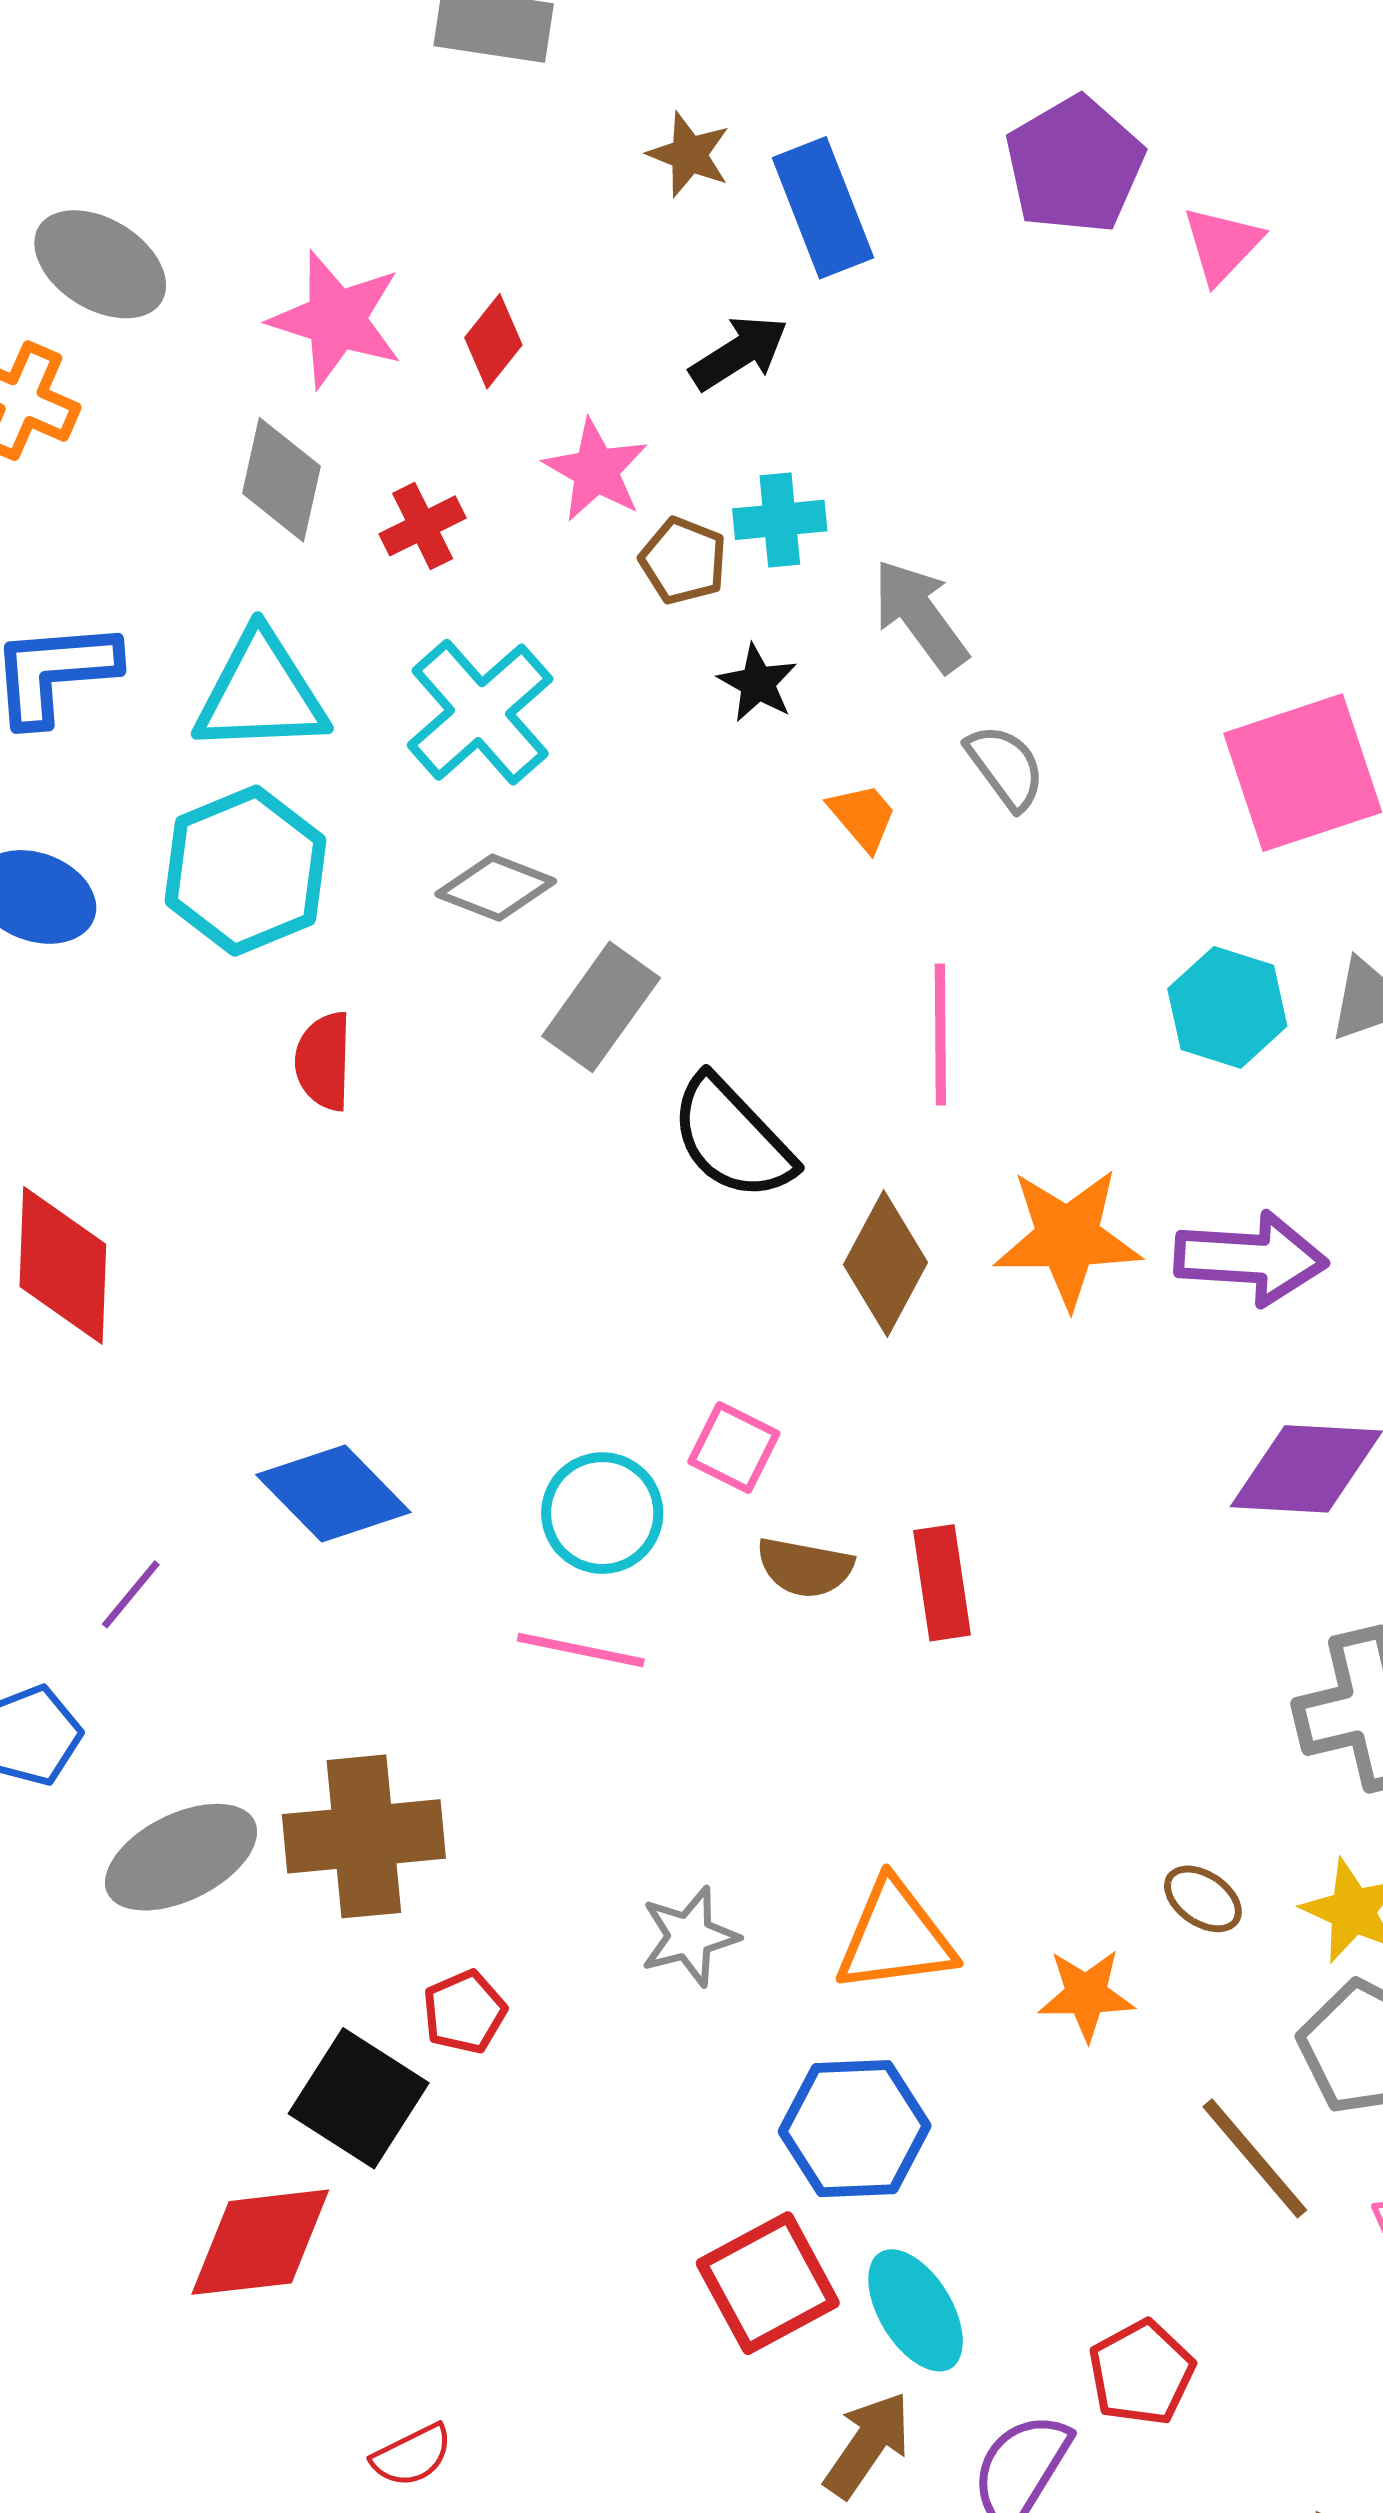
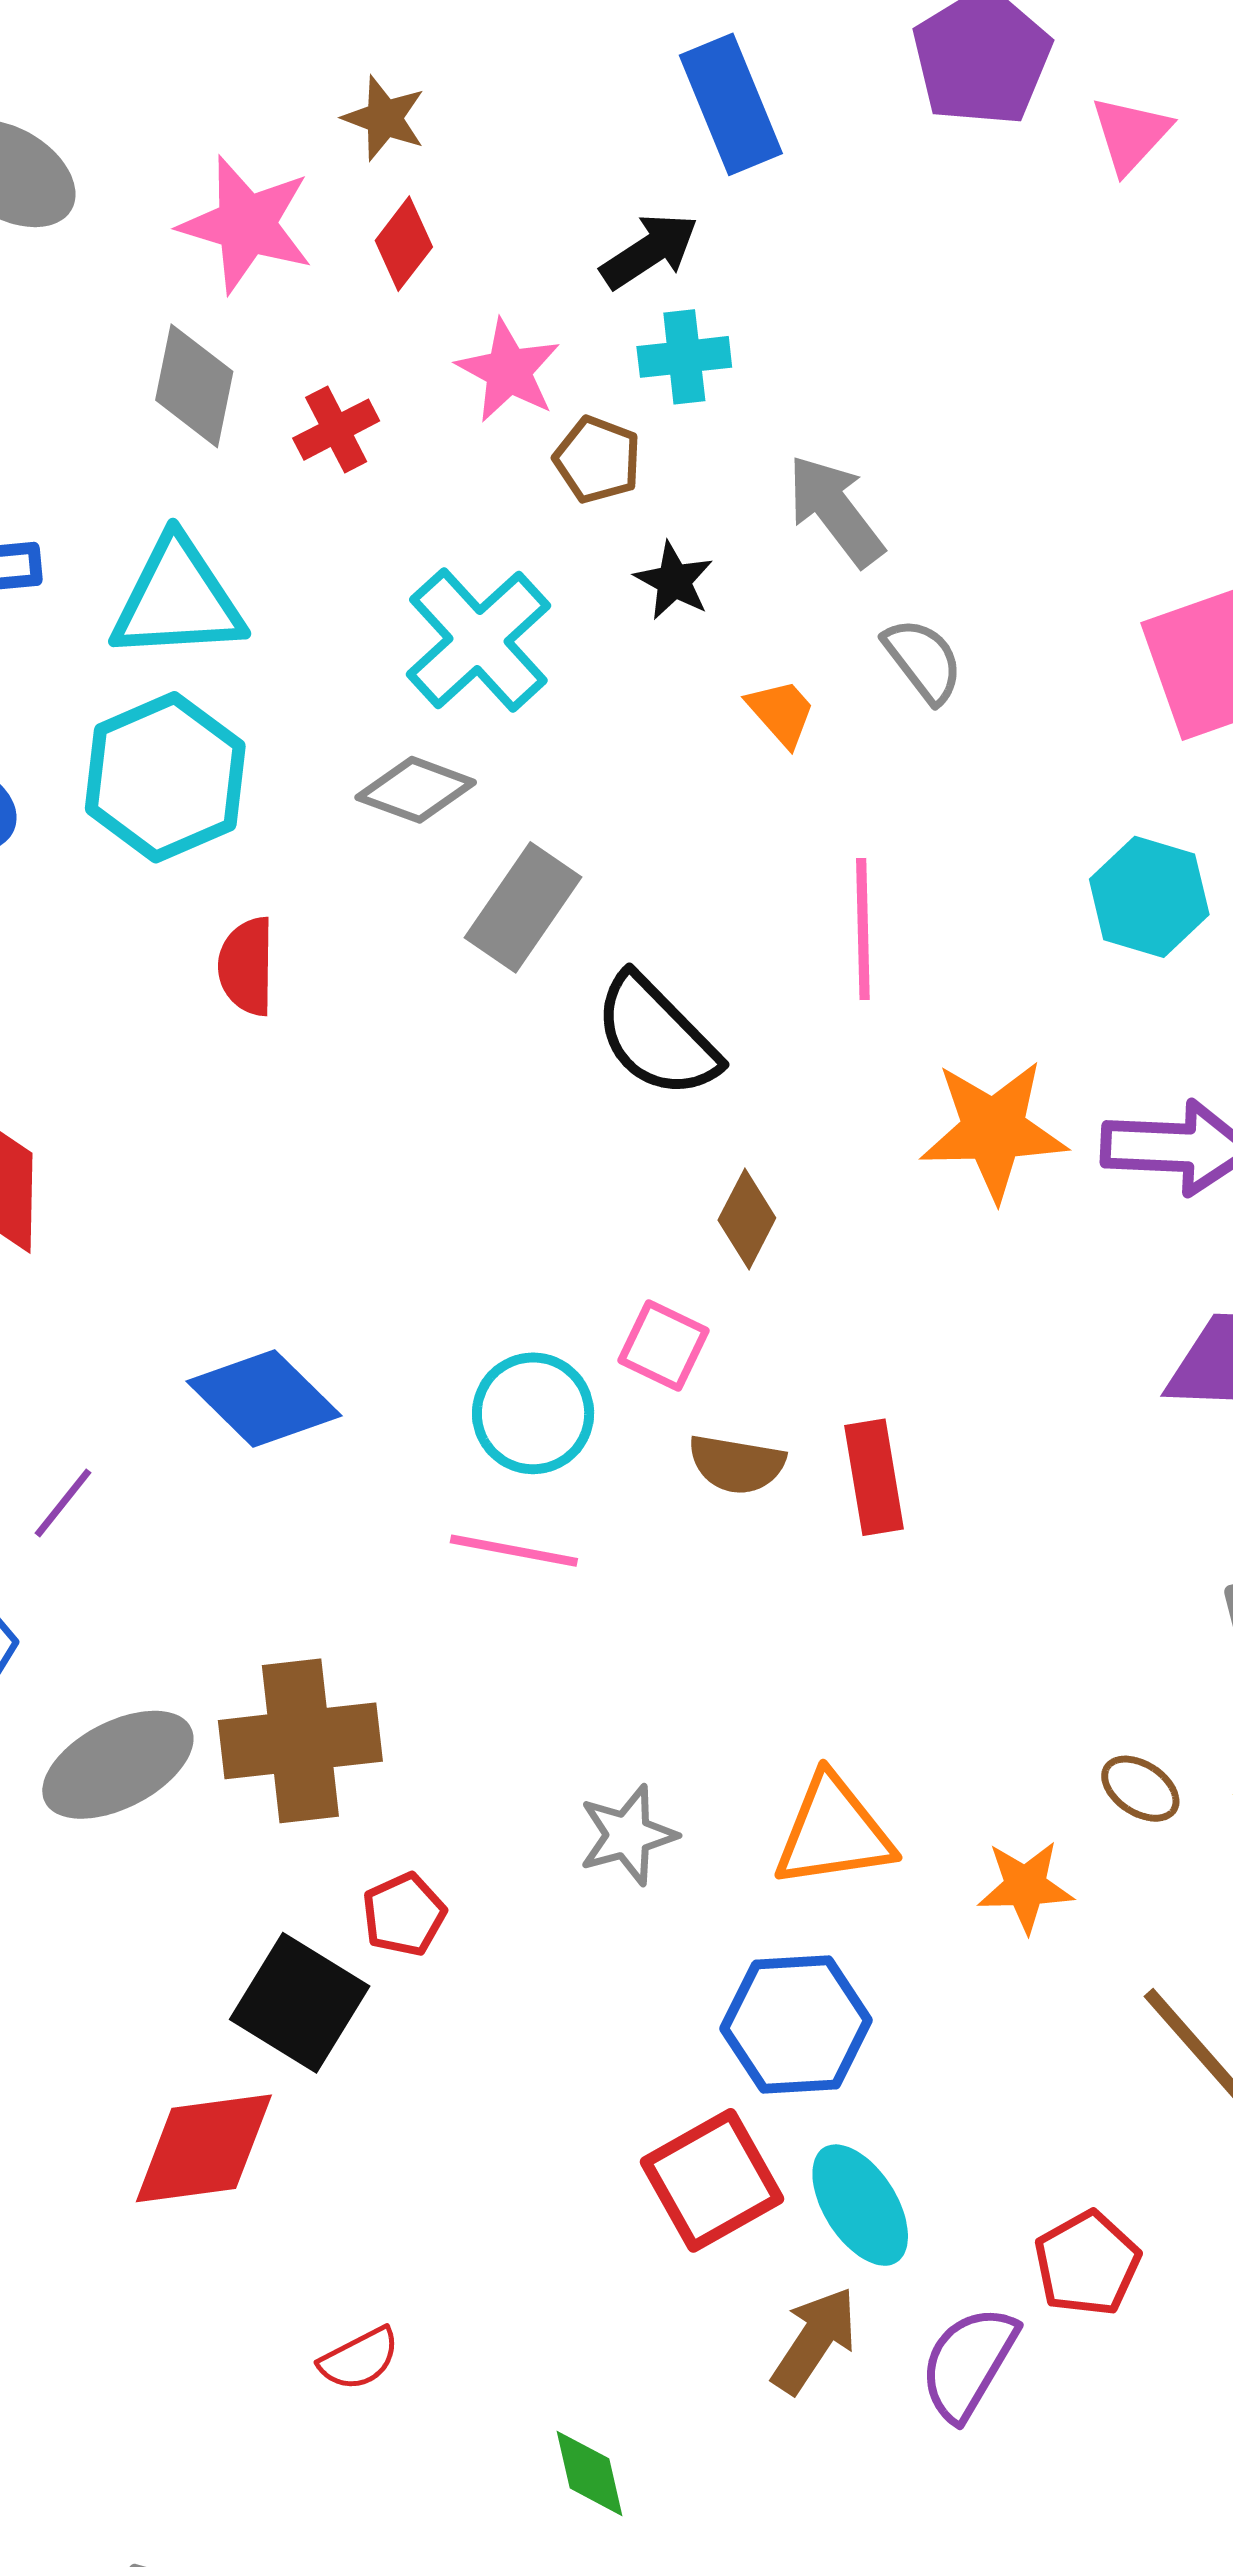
brown star: (689, 155) -> (384, 118), moved
cyan cross: (780, 520) -> (684, 357), moved
cyan cross: (480, 712) -> (478, 640), moved
brown diamond: (885, 1263) -> (747, 1219), moved, size x0.7

